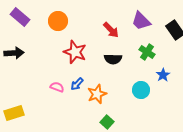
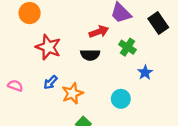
red arrow: (111, 30) -> (99, 32), moved, turned -66
pink semicircle: (57, 87) -> (15, 86), moved
cyan circle: (141, 90) -> (121, 99), moved

